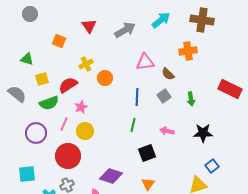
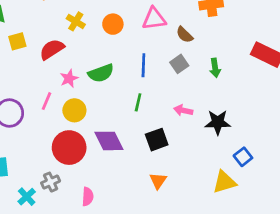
yellow cross: (86, 64) -> (76, 21), turned -32
orange circle: (105, 78) -> (113, 24), moved
green semicircle: (49, 103) -> (101, 73), moved
black star: (203, 133) -> (218, 122), moved
red circle: (68, 156) -> (69, 148), moved
purple diamond: (111, 176) -> (109, 141), moved, turned 45

